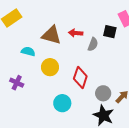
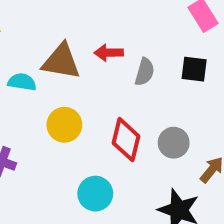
black square: (110, 32) -> (194, 69), moved
cyan semicircle: (28, 51) -> (22, 82), moved
gray circle: (103, 93) -> (174, 143), moved

